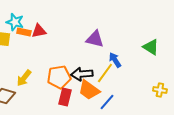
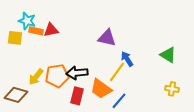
green triangle: (151, 47) -> (168, 55), moved
black arrow: (82, 74) -> (77, 73), moved
orange pentagon: (59, 77) -> (57, 76), moved

